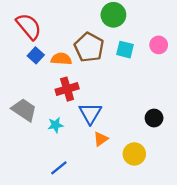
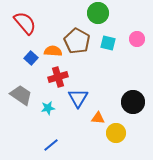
blue square: (36, 55) -> (31, 58), moved
black circle: (154, 118) -> (133, 102), size x1.5
orange triangle: (101, 139) -> (98, 118), moved, turned 40

